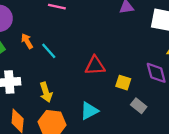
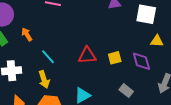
cyan line: (49, 51) -> (48, 57), moved
yellow square: (123, 83) -> (115, 58), moved, turned -32

